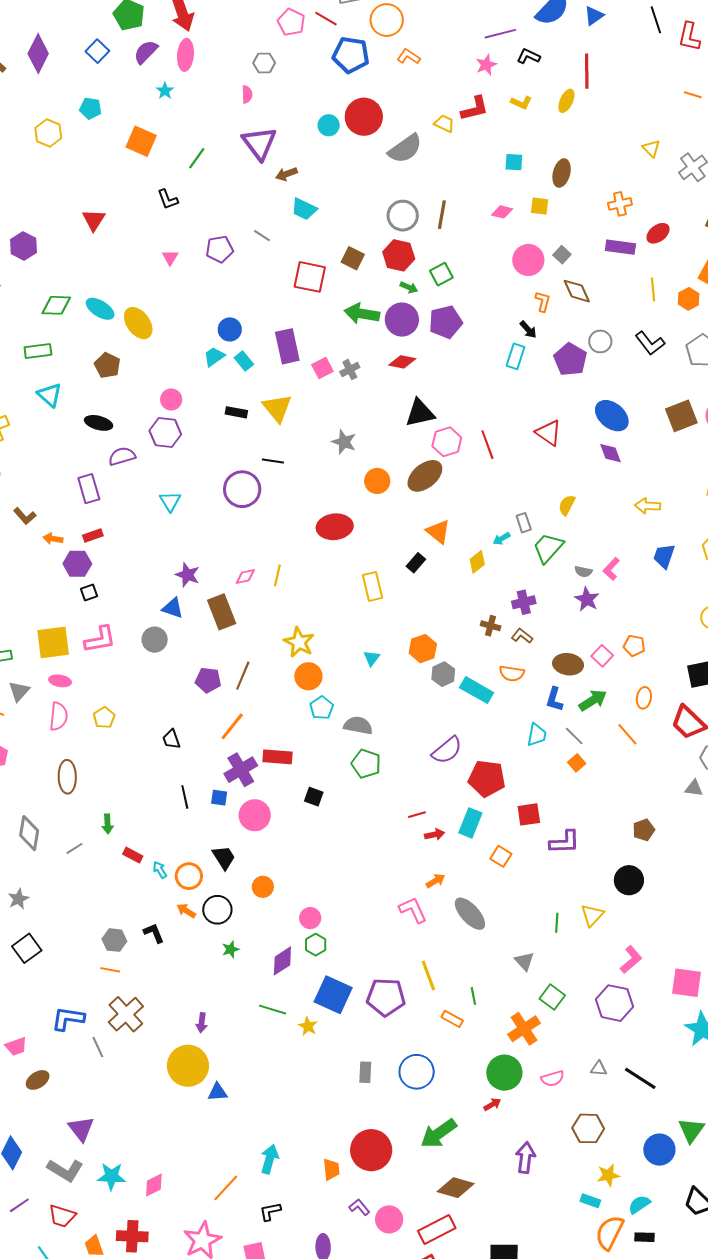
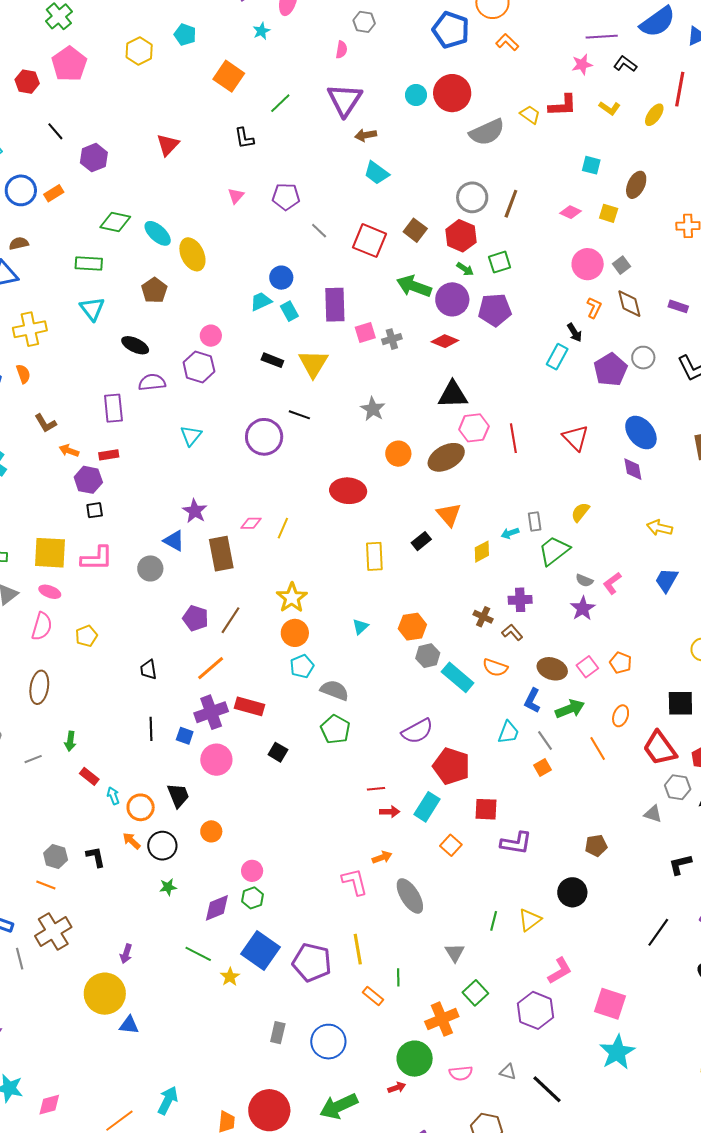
gray line: (262, 236) -> (319, 231), moved
purple rectangle: (620, 247) -> (678, 306), moved, size x0.7

